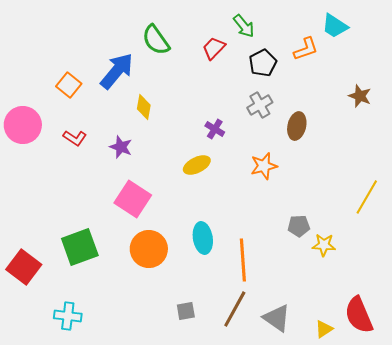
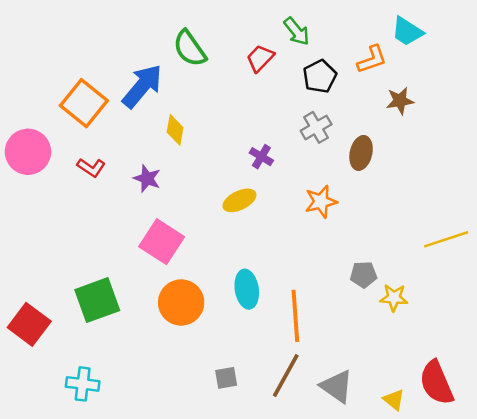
orange square: (69, 85) -> (84, 103), size x1.5
brown star: (360, 96) -> (400, 101), moved, turned -30
yellow line: (367, 197) -> (446, 239), turned 42
yellow triangle: (324, 329) -> (394, 400), turned -48

